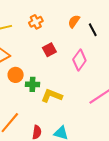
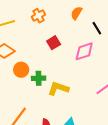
black line: (93, 30) -> (97, 28), moved
pink diamond: (79, 60) -> (84, 51), turned 40

